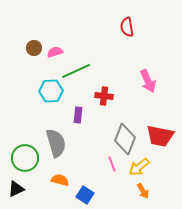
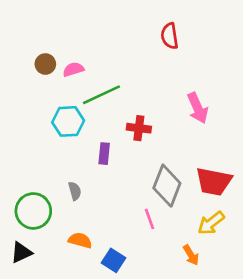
gray semicircle: (56, 143) -> (75, 191), size x0.5
yellow arrow: (139, 167) -> (211, 223), moved

